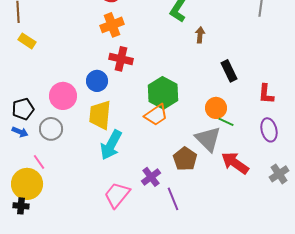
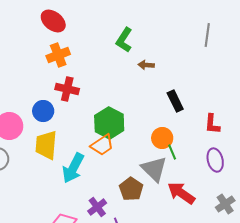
brown arrow: (200, 35) -> (146, 65), turned -91
green line: (226, 122) -> (172, 152), turned 42
cyan arrow: (111, 145) -> (73, 168), moved

